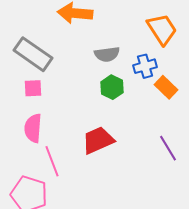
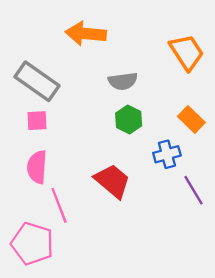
blue cross: (145, 66) -> (167, 154), moved
red trapezoid: (98, 140) -> (112, 181), turned 64

